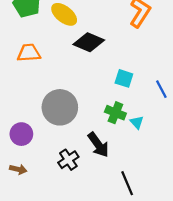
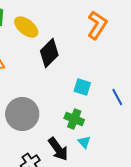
black diamond: (89, 42) -> (49, 53), turned -68
cyan triangle: (137, 122) -> (84, 142), moved

